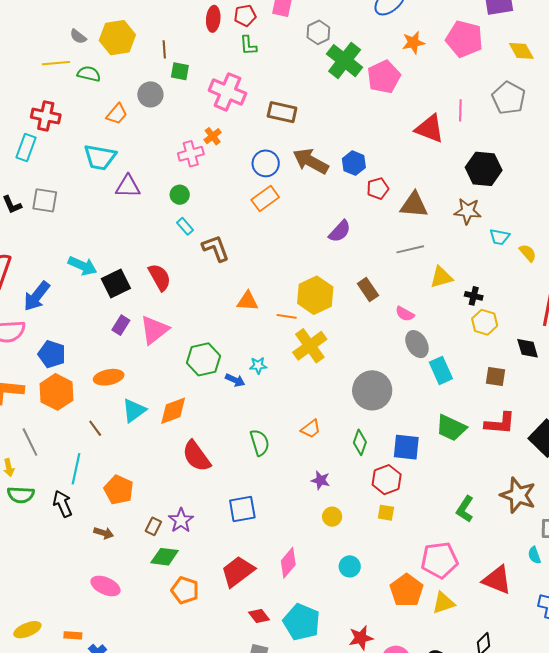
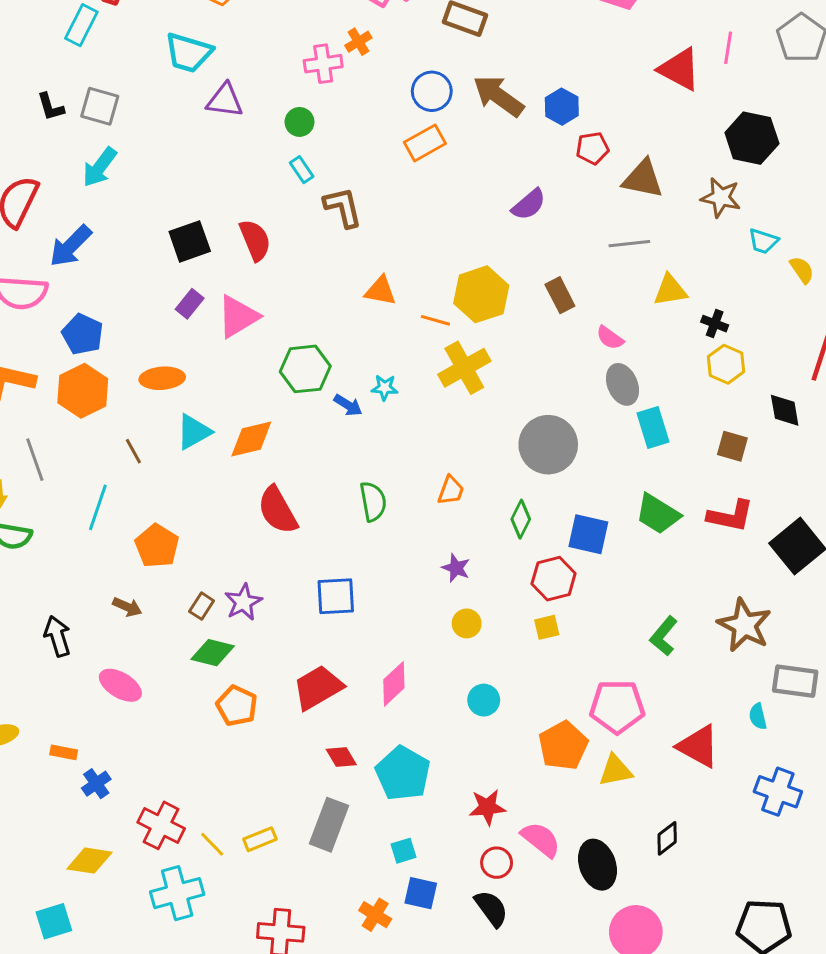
cyan arrow: (83, 266) -> (100, 167), moved, turned 96
orange trapezoid: (311, 429) -> (451, 490), turned -40
black arrow: (62, 504) -> (57, 636), moved
yellow square: (386, 513) -> (547, 627), turned -30

